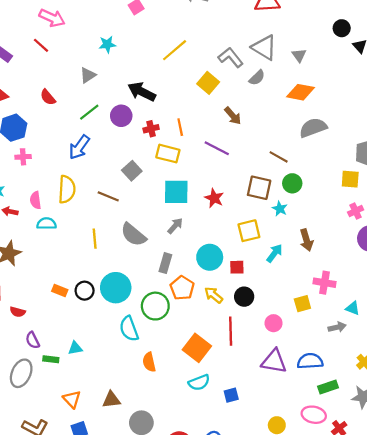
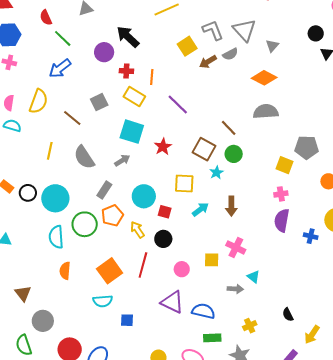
green line: (89, 112) -> (63, 38), moved, turned 66
brown arrow: (233, 116) -> (208, 62), moved, turned 84
brown triangle: (111, 400) -> (23, 293), turned 42

